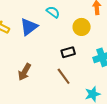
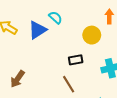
cyan semicircle: (53, 12) -> (55, 17), moved
brown arrow: (25, 72) -> (17, 79), moved

